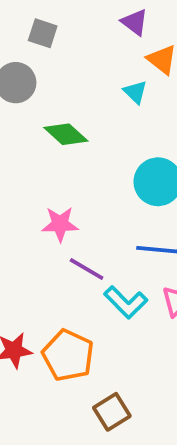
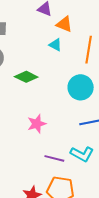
purple line: (87, 269) -> (54, 158), moved

